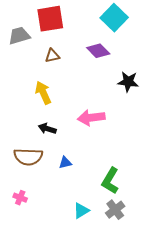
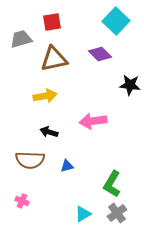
red square: (50, 19) -> (52, 22), size x0.7
brown triangle: (52, 56) -> (54, 59), size x1.8
yellow arrow: (43, 93) -> (45, 96), turned 105

